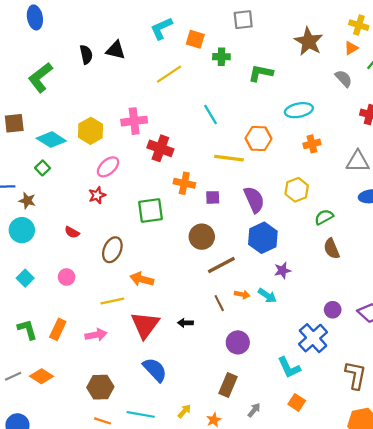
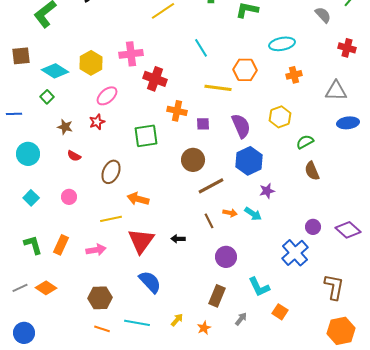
brown star: (27, 201) -> (65, 127), moved
cyan L-shape: (289, 368) -> (259, 287), moved

